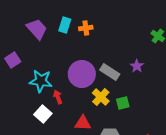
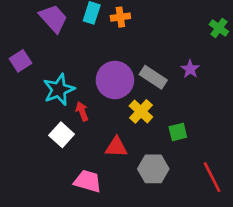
cyan star: (41, 81) -> (59, 90), turned -30
green square: (123, 103) -> (178, 132), moved

